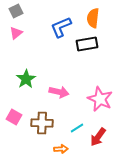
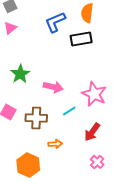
cyan line: (77, 128) -> (69, 111), moved

